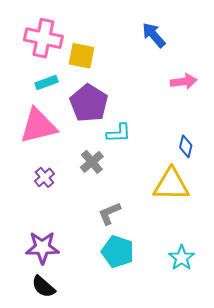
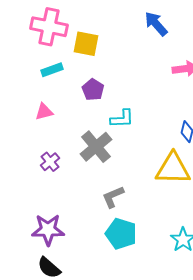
purple pentagon: (89, 103) -> (93, 90), size x0.6
pink triangle: (38, 126) -> (44, 112), size x0.5
gray cross: (92, 162) -> (96, 147), size x1.4

